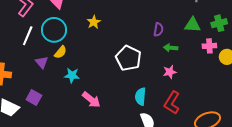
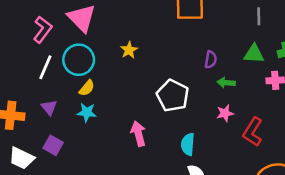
purple triangle: (42, 62) -> (49, 107), moved
cyan star: (72, 75) -> (87, 112), moved
pink arrow: (91, 100) -> (138, 134), moved, turned -144
red L-shape: (172, 103) -> (253, 132), moved

